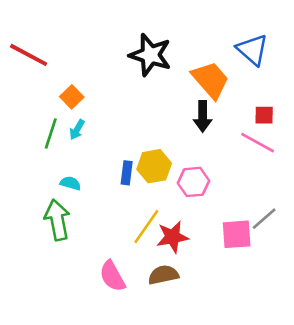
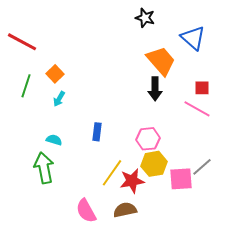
black star: (150, 55) -> (145, 18), moved, size x0.6
green line: (51, 133) -> (26, 86), moved
yellow hexagon: (154, 166) -> (154, 164), moved

